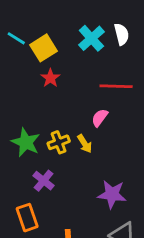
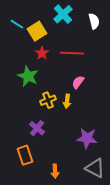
cyan cross: (91, 38) -> (63, 14), moved
red line: (116, 86) -> (72, 53), moved
green star: (26, 142) -> (28, 76), moved
yellow arrow: (85, 144) -> (67, 101), turned 40

